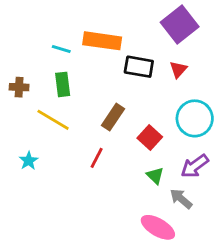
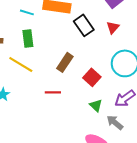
black rectangle: (139, 67) -> (84, 25), turned 45
red line: (97, 158) -> (53, 92), turned 63

